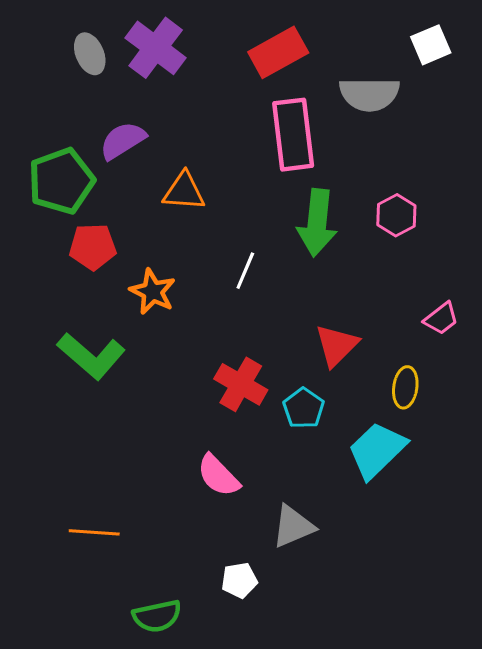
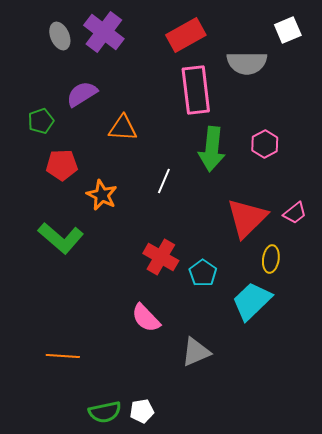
green pentagon: (61, 181) -> (41, 121), size x0.6
red triangle: (337, 345) -> (247, 218), moved, size x1.4
white pentagon: (239, 580) -> (142, 411), moved

